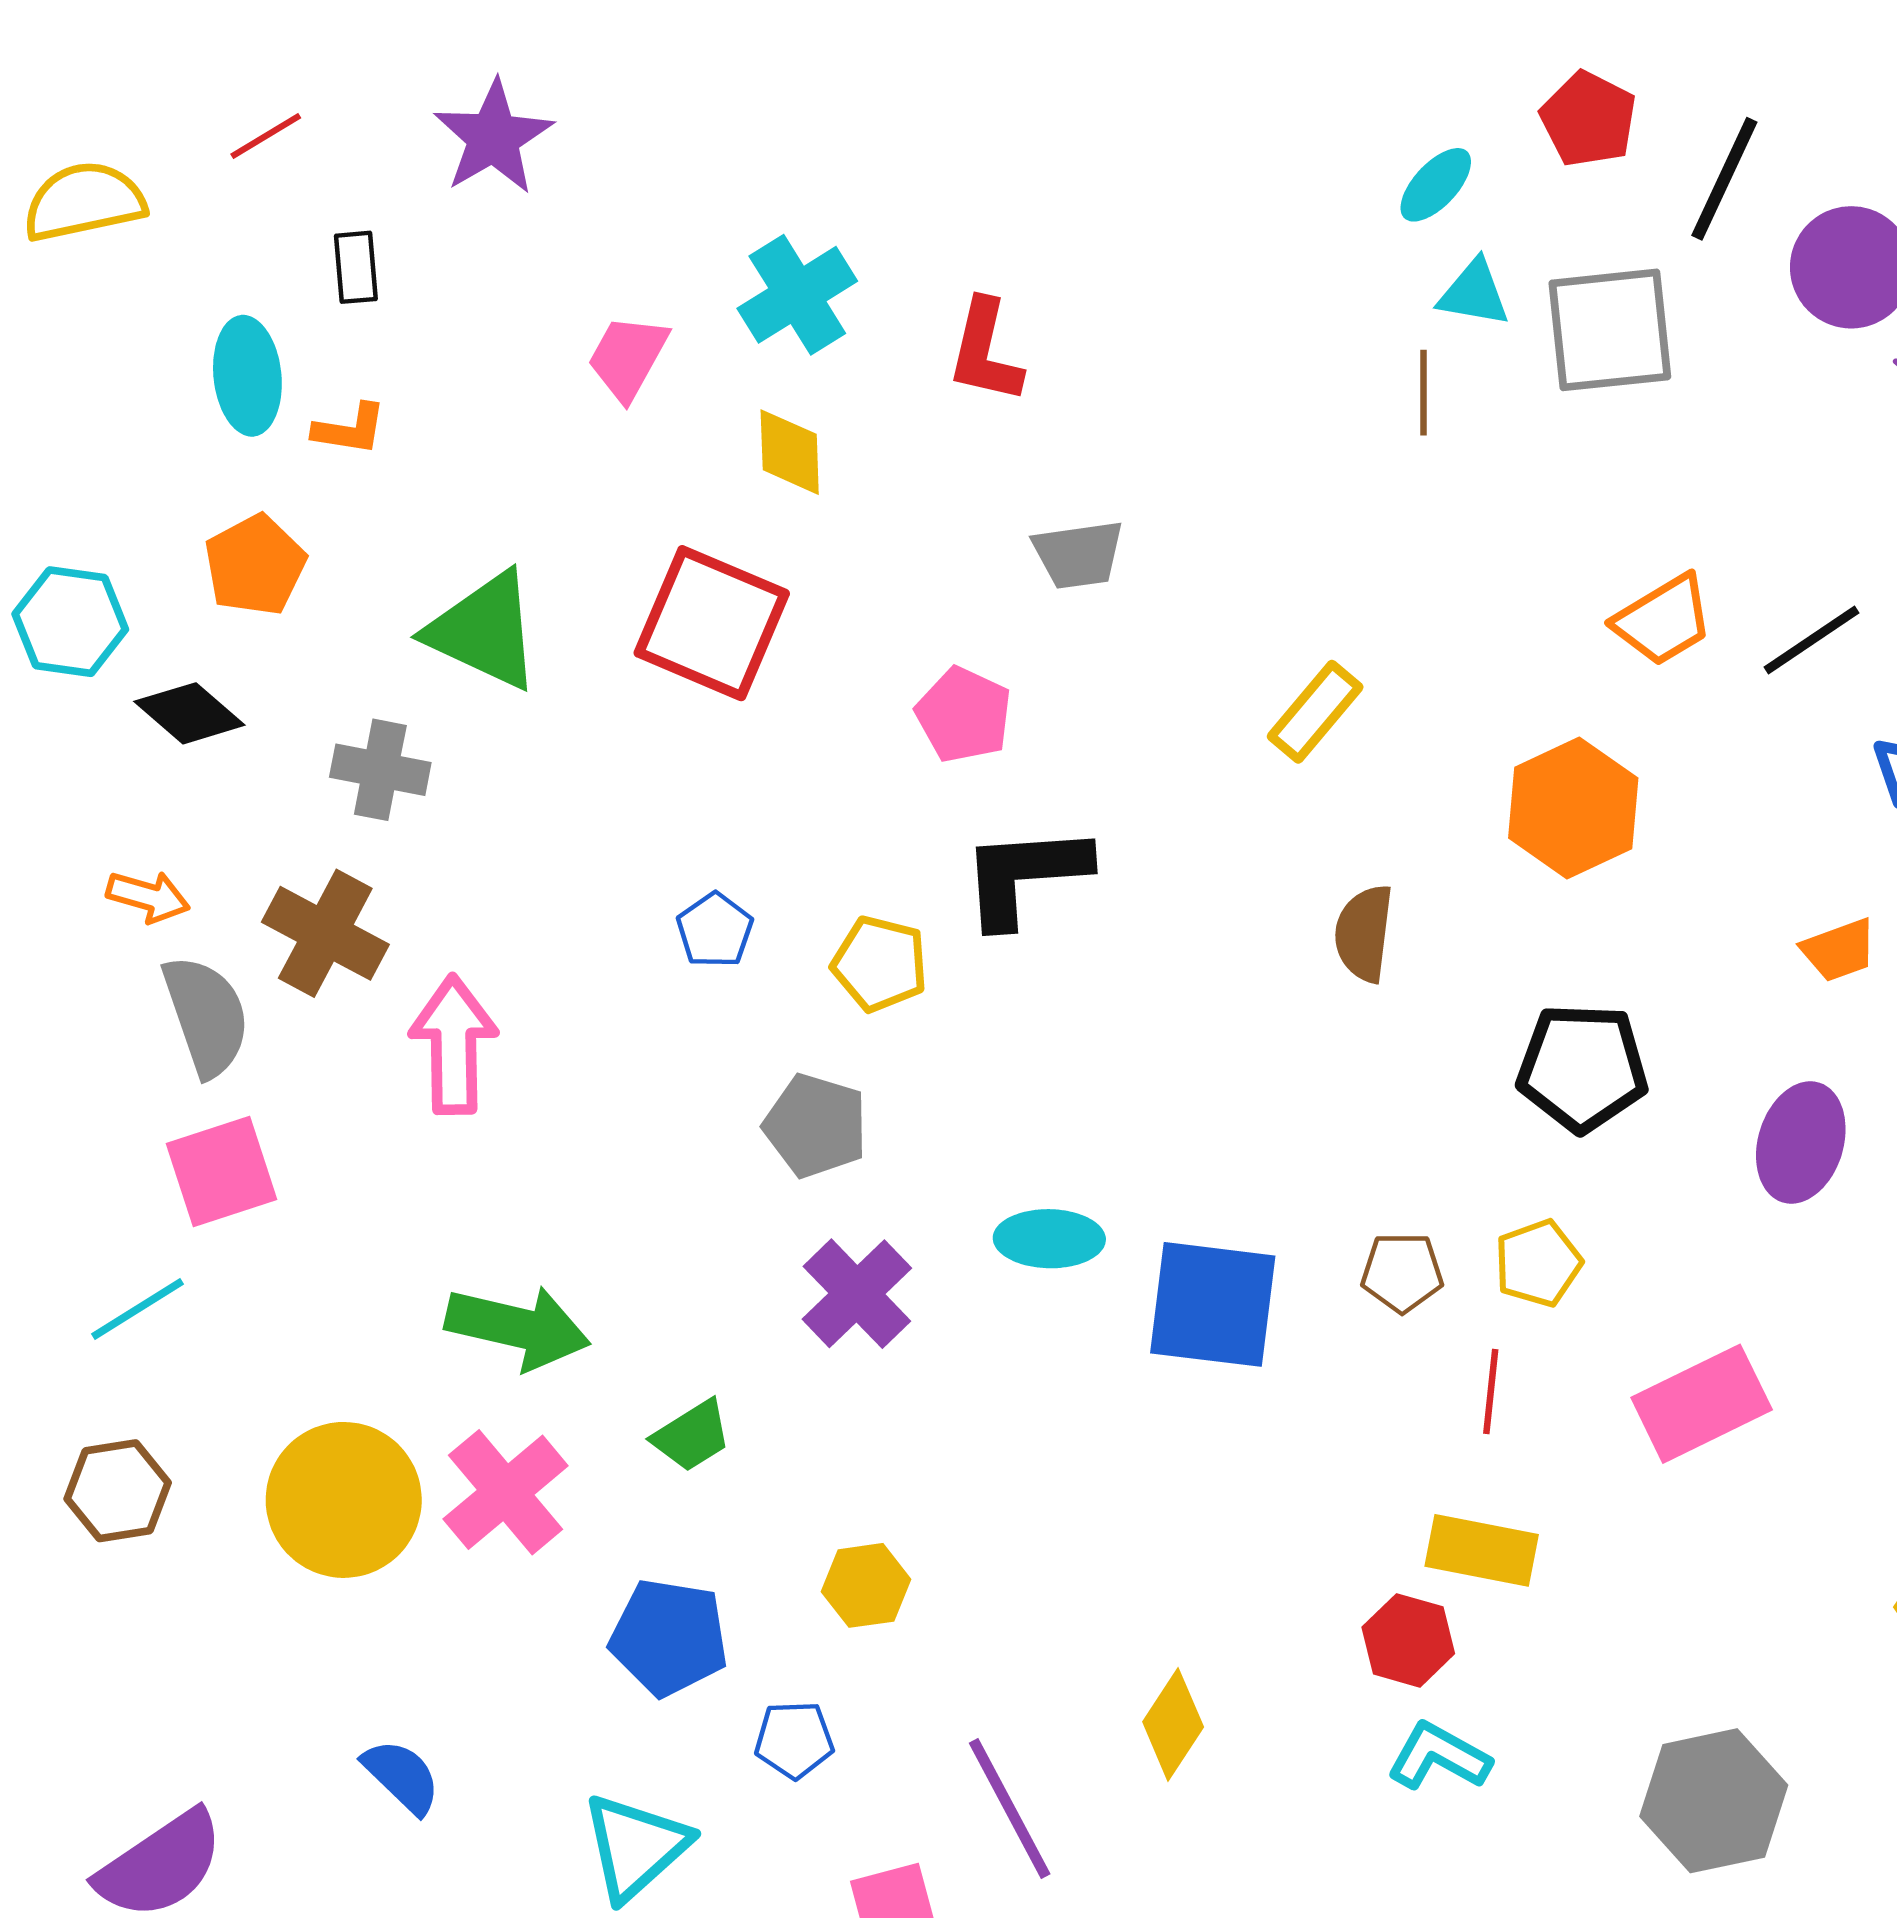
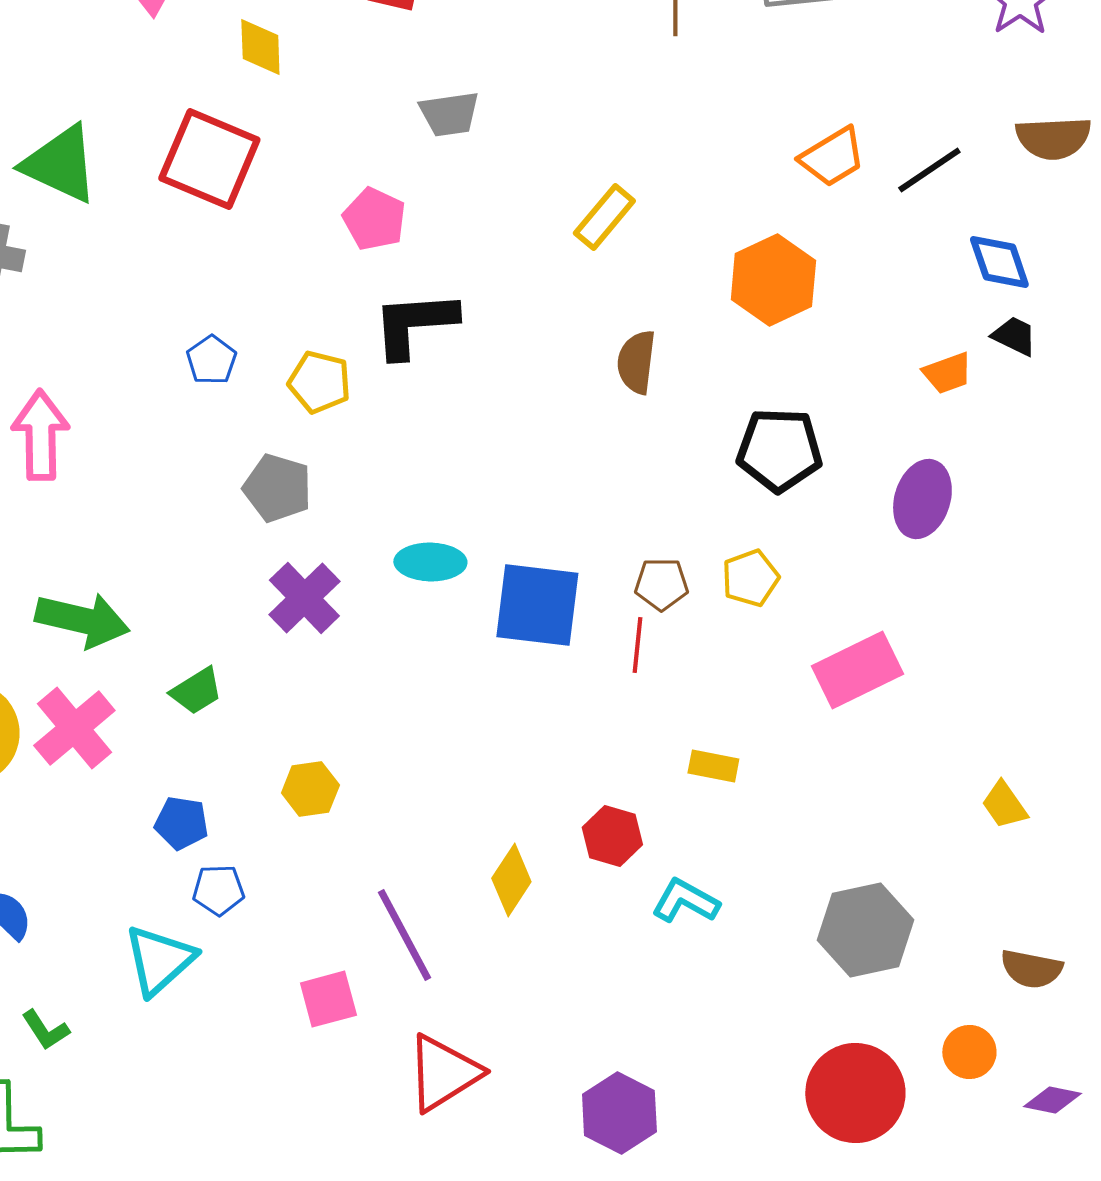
red line: (1491, 1391) -> (637, 645), moved
yellow rectangle: (1482, 1550) -> (713, 766), size x0.7
blue pentagon: (669, 1637) -> (181, 823), size x0.7
red hexagon: (1408, 1640) -> (612, 836), moved
blue pentagon: (794, 1740) -> (218, 890), moved

